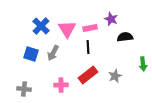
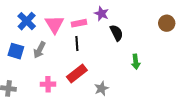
black semicircle: (125, 37) -> (116, 33), turned 70
gray star: (115, 76) -> (101, 88), moved

